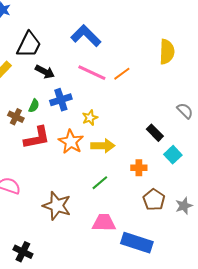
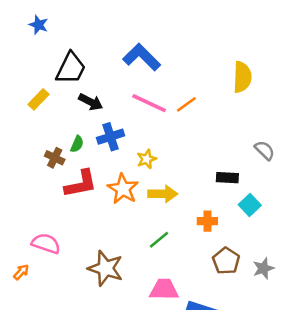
black rectangle: (155, 133) -> (227, 178), turned -42

